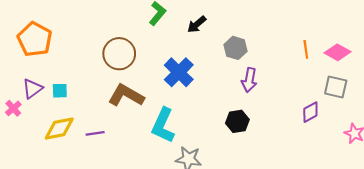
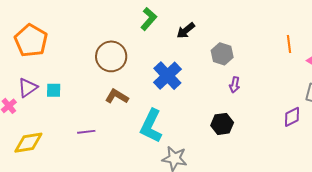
orange line: (306, 49) -> (289, 44), moved
purple arrow: (249, 80) -> (235, 85), size x0.7
brown L-shape: (126, 95) -> (117, 96), size x0.7
yellow diamond: (59, 129) -> (28, 143), moved

